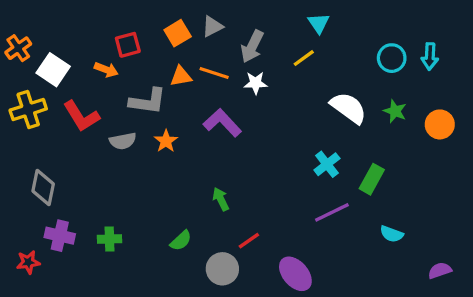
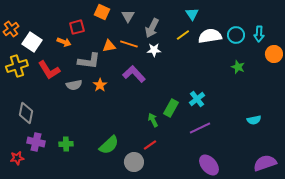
gray triangle: (212, 27) -> (128, 16), turned -32
orange square: (178, 33) -> (102, 12), moved, turned -35
white semicircle: (348, 108) -> (210, 36), moved, turned -45
orange circle: (440, 124) -> (274, 54), moved
green rectangle: (372, 179) -> (171, 108), moved
green arrow: (221, 199) -> (153, 120), moved
cyan semicircle: (392, 234) -> (254, 120), moved, turned -32
green semicircle: (181, 241) -> (109, 145), size x1.5
purple semicircle: (440, 270) -> (265, 163), size x1.6
purple ellipse: (295, 274) -> (209, 165), moved

